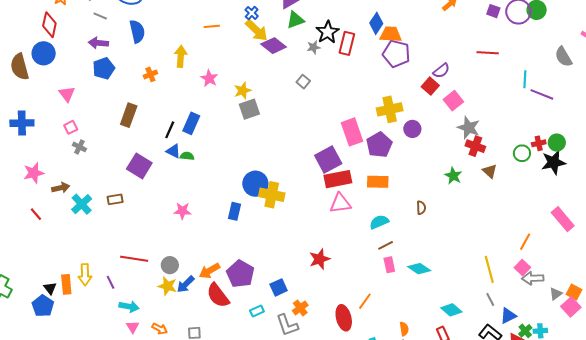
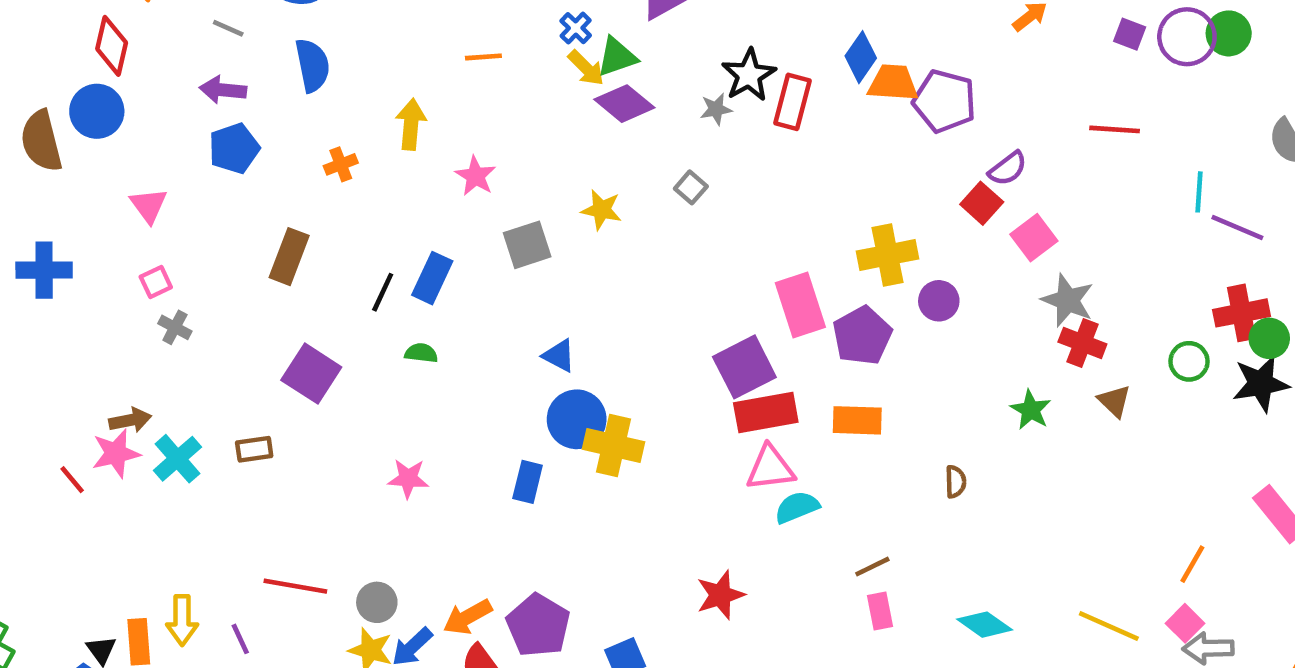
green triangle: (295, 20) -> (617, 57), moved
yellow arrow: (257, 30) -> (586, 68), size x0.7
purple pentagon: (396, 54) -> (944, 101), moved
yellow star: (243, 91) -> (601, 210), moved, turned 30
gray square: (249, 109) -> (527, 245), moved
red cross: (539, 143) -> (1241, 313), moved, size x1.6
blue triangle: (173, 151) -> (559, 356), moved
pink star: (34, 173) -> (116, 453), moved
cyan semicircle: (379, 222) -> (797, 507), moved
cyan diamond: (419, 269) -> (985, 625), moved
yellow line: (489, 269) -> (1109, 626), turned -52

